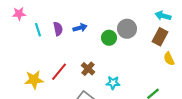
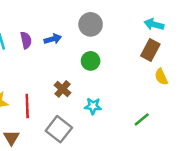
gray circle: (127, 29) -> (91, 24), moved
green circle: (109, 38) -> (91, 61), moved
red line: (59, 72) -> (27, 106), moved, turned -42

